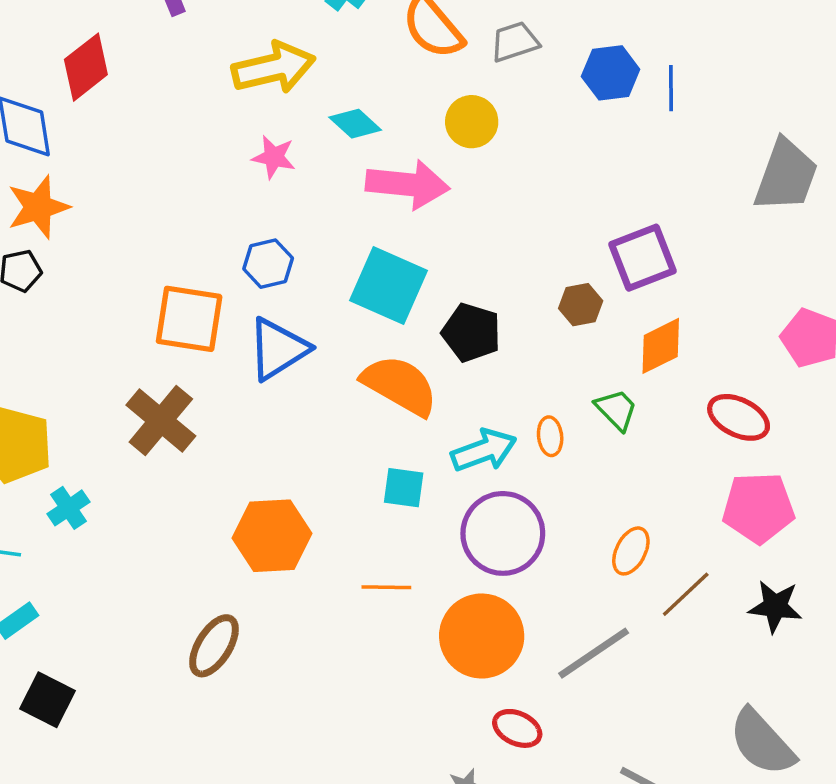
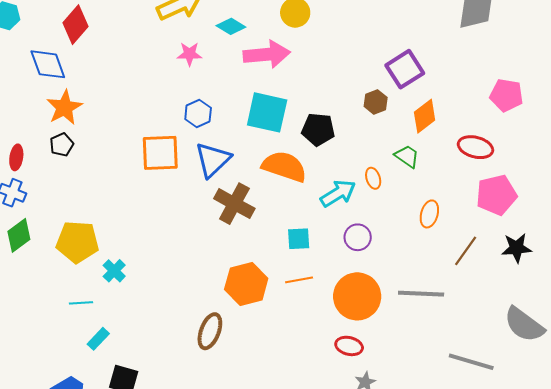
brown cross: (161, 420) -> (234, 204), moved
cyan square: (404, 488) -> (299, 239), moved
purple circle: (503, 533) -> (358, 237), size x0.6
orange hexagon: (272, 536) -> (246, 284), moved
orange ellipse: (631, 551) -> (429, 214), moved
gray line: (594, 653) -> (421, 294), turned 48
red ellipse: (517, 728) -> (349, 346), moved

